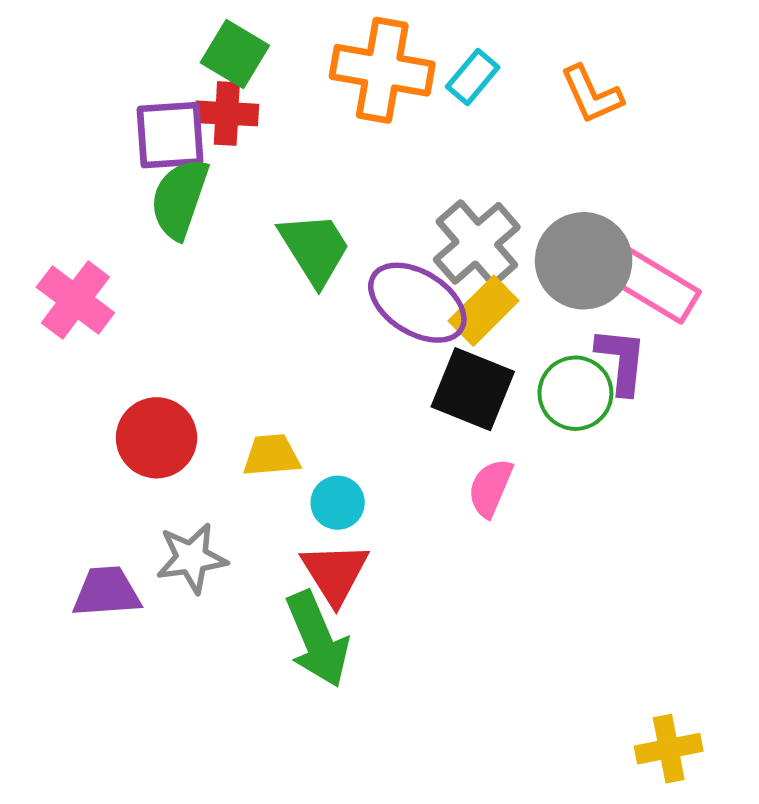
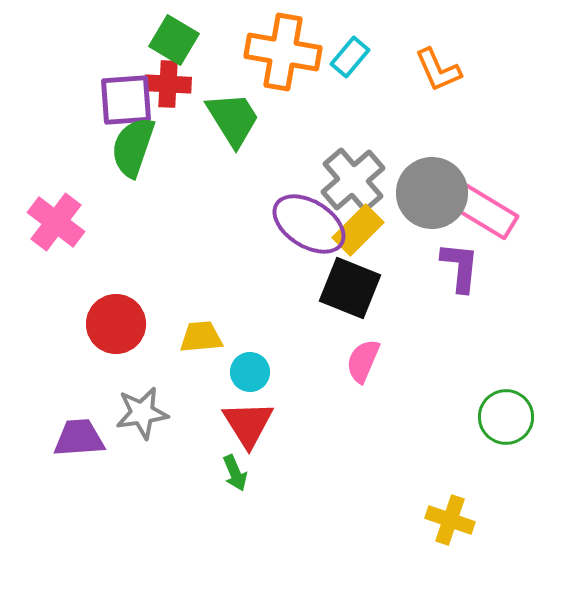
green trapezoid: (315, 249) -> (233, 119), moved
green circle: (575, 393) -> (506, 417), moved
green arrow: (317, 639) -> (235, 473), size x0.5
yellow cross: (669, 749) -> (450, 520), moved, turned 30

